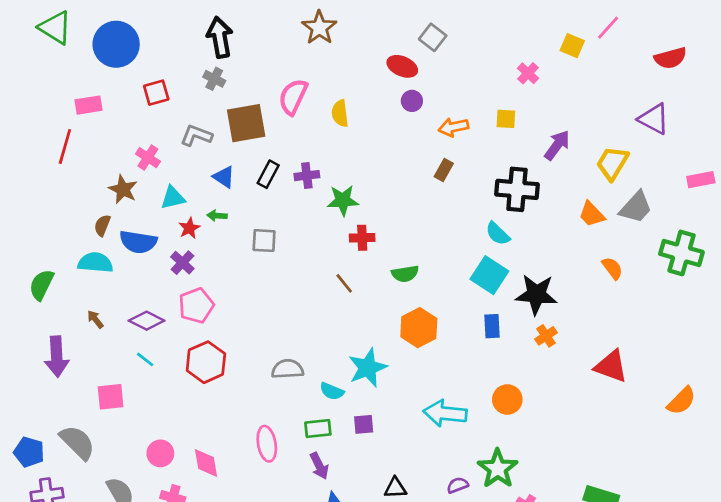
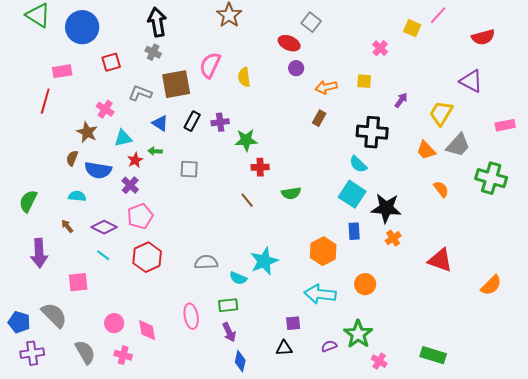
purple arrow: (557, 145) -> (401, 100), size x0.7
cyan semicircle: (95, 263) -> (77, 196), moved, size x0.7
orange hexagon: (419, 328) -> (323, 251), moved
purple square: (364, 424) -> (293, 323), moved

